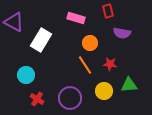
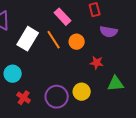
pink rectangle: (76, 18) -> (63, 17), turned 30
orange line: (85, 65) -> (54, 40), moved
yellow circle: (104, 91) -> (82, 92), moved

